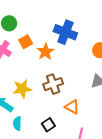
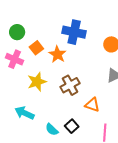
yellow star: (22, 89) -> (37, 82), moved
cyan semicircle: (17, 123) -> (52, 130), moved, turned -40

